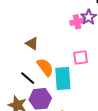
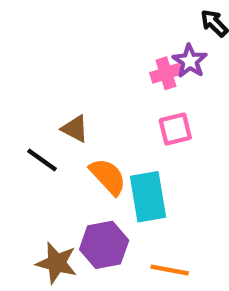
pink square: (81, 57) -> (175, 129), moved
black line: (28, 78) -> (42, 160), moved

